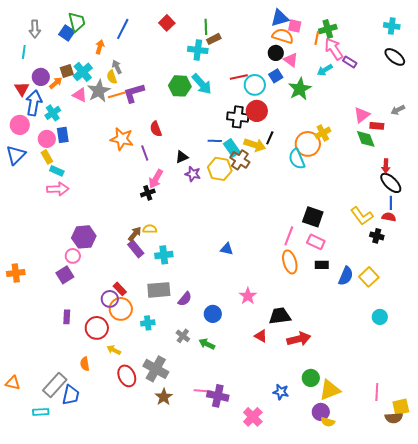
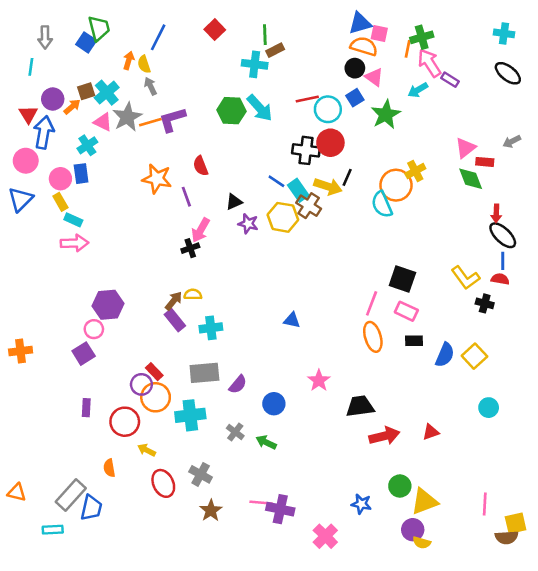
yellow semicircle: (112, 77) -> (144, 64), moved
cyan cross: (53, 113) -> (87, 145), moved
blue line: (215, 141) -> (276, 181), turned 32
cyan cross: (148, 323) -> (190, 415), size x1.6
red triangle: (261, 336) -> (431, 432), moved, turned -48
gray cross: (156, 369) -> (201, 474), size x0.7

